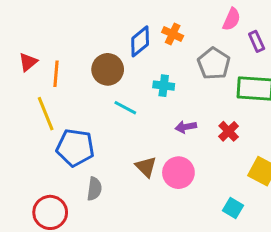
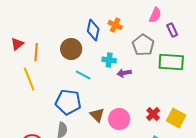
blue diamond: (140, 41) -> (93, 30), turned -40
purple arrow: (186, 127) -> (124, 73), moved
red cross: (229, 131) -> (153, 114), moved
blue pentagon: (75, 148) -> (68, 102), moved

